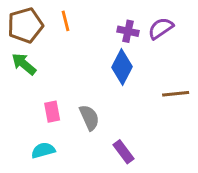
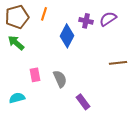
orange line: (65, 21) -> (44, 14), turned 32
blue diamond: (122, 67) -> (67, 36), moved
cyan semicircle: (43, 150) -> (17, 98), moved

